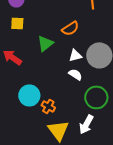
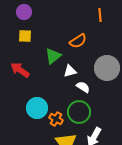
white triangle: (75, 55) -> (70, 71), moved
green circle: (96, 97) -> (79, 112), moved

